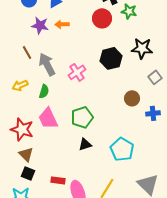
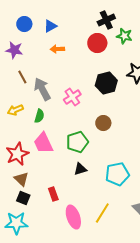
purple star: (40, 25) -> (14, 50), moved
brown circle: (132, 98) -> (103, 123), moved
red star: (22, 129) -> (17, 154), turned 30
cyan pentagon: (122, 149) -> (117, 174), turned 30
red rectangle: (58, 180) -> (53, 194), moved, turned 64

